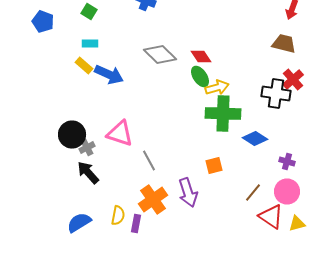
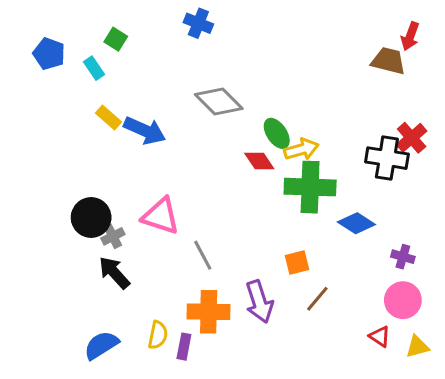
cyan rectangle: (90, 44) -> (94, 68), moved, turned 56
brown trapezoid: (284, 44) -> (388, 61), moved
red diamond: (201, 56) -> (259, 161), moved
brown line: (253, 192) -> (317, 299), moved
orange cross: (153, 200) -> (209, 312), turned 36
red triangle: (271, 216) -> (380, 336), size x0.6

